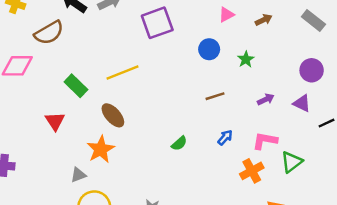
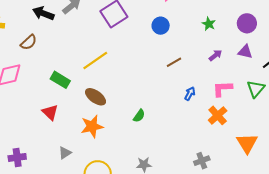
brown semicircle: (49, 33) -> (29, 42), size x0.7
green star: (246, 59) -> (209, 24), moved
green semicircle: (179, 143) -> (139, 116), moved
orange star: (101, 149) -> (92, 126), turned 30
green triangle: (292, 162) -> (256, 89), moved
gray triangle: (78, 175) -> (65, 153), moved

